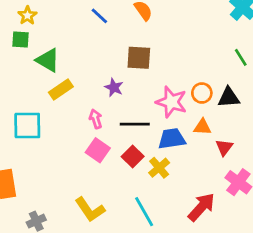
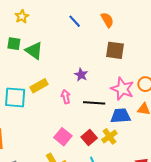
green square: (20, 39) -> (14, 44), moved
brown square: (139, 58) -> (115, 50), moved
yellow rectangle: (61, 90) -> (39, 86), moved
pink square: (98, 150) -> (63, 137), moved
red square: (133, 157) -> (89, 138), moved

